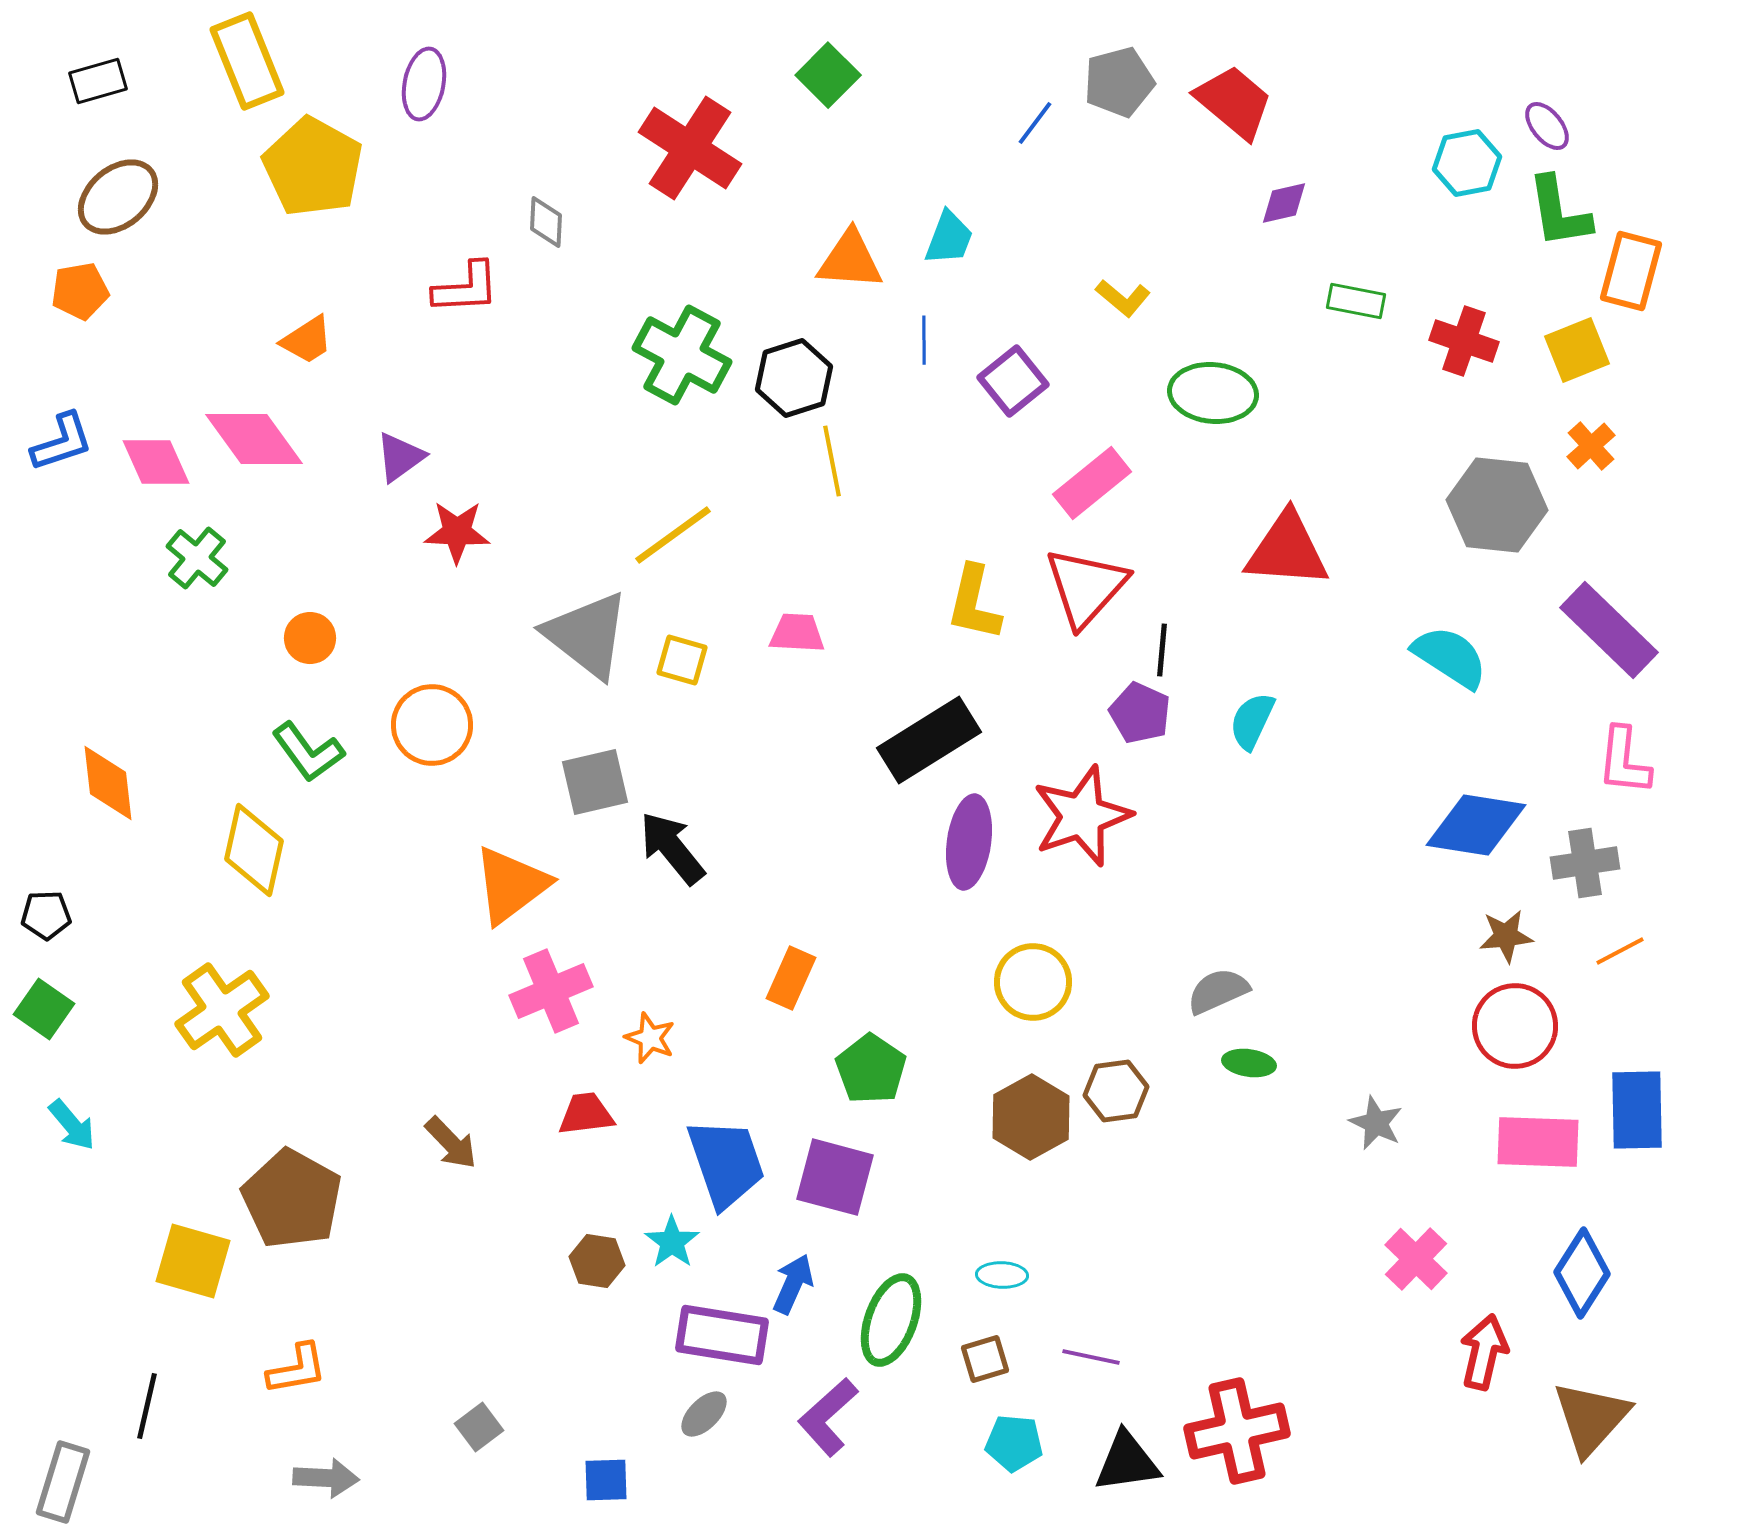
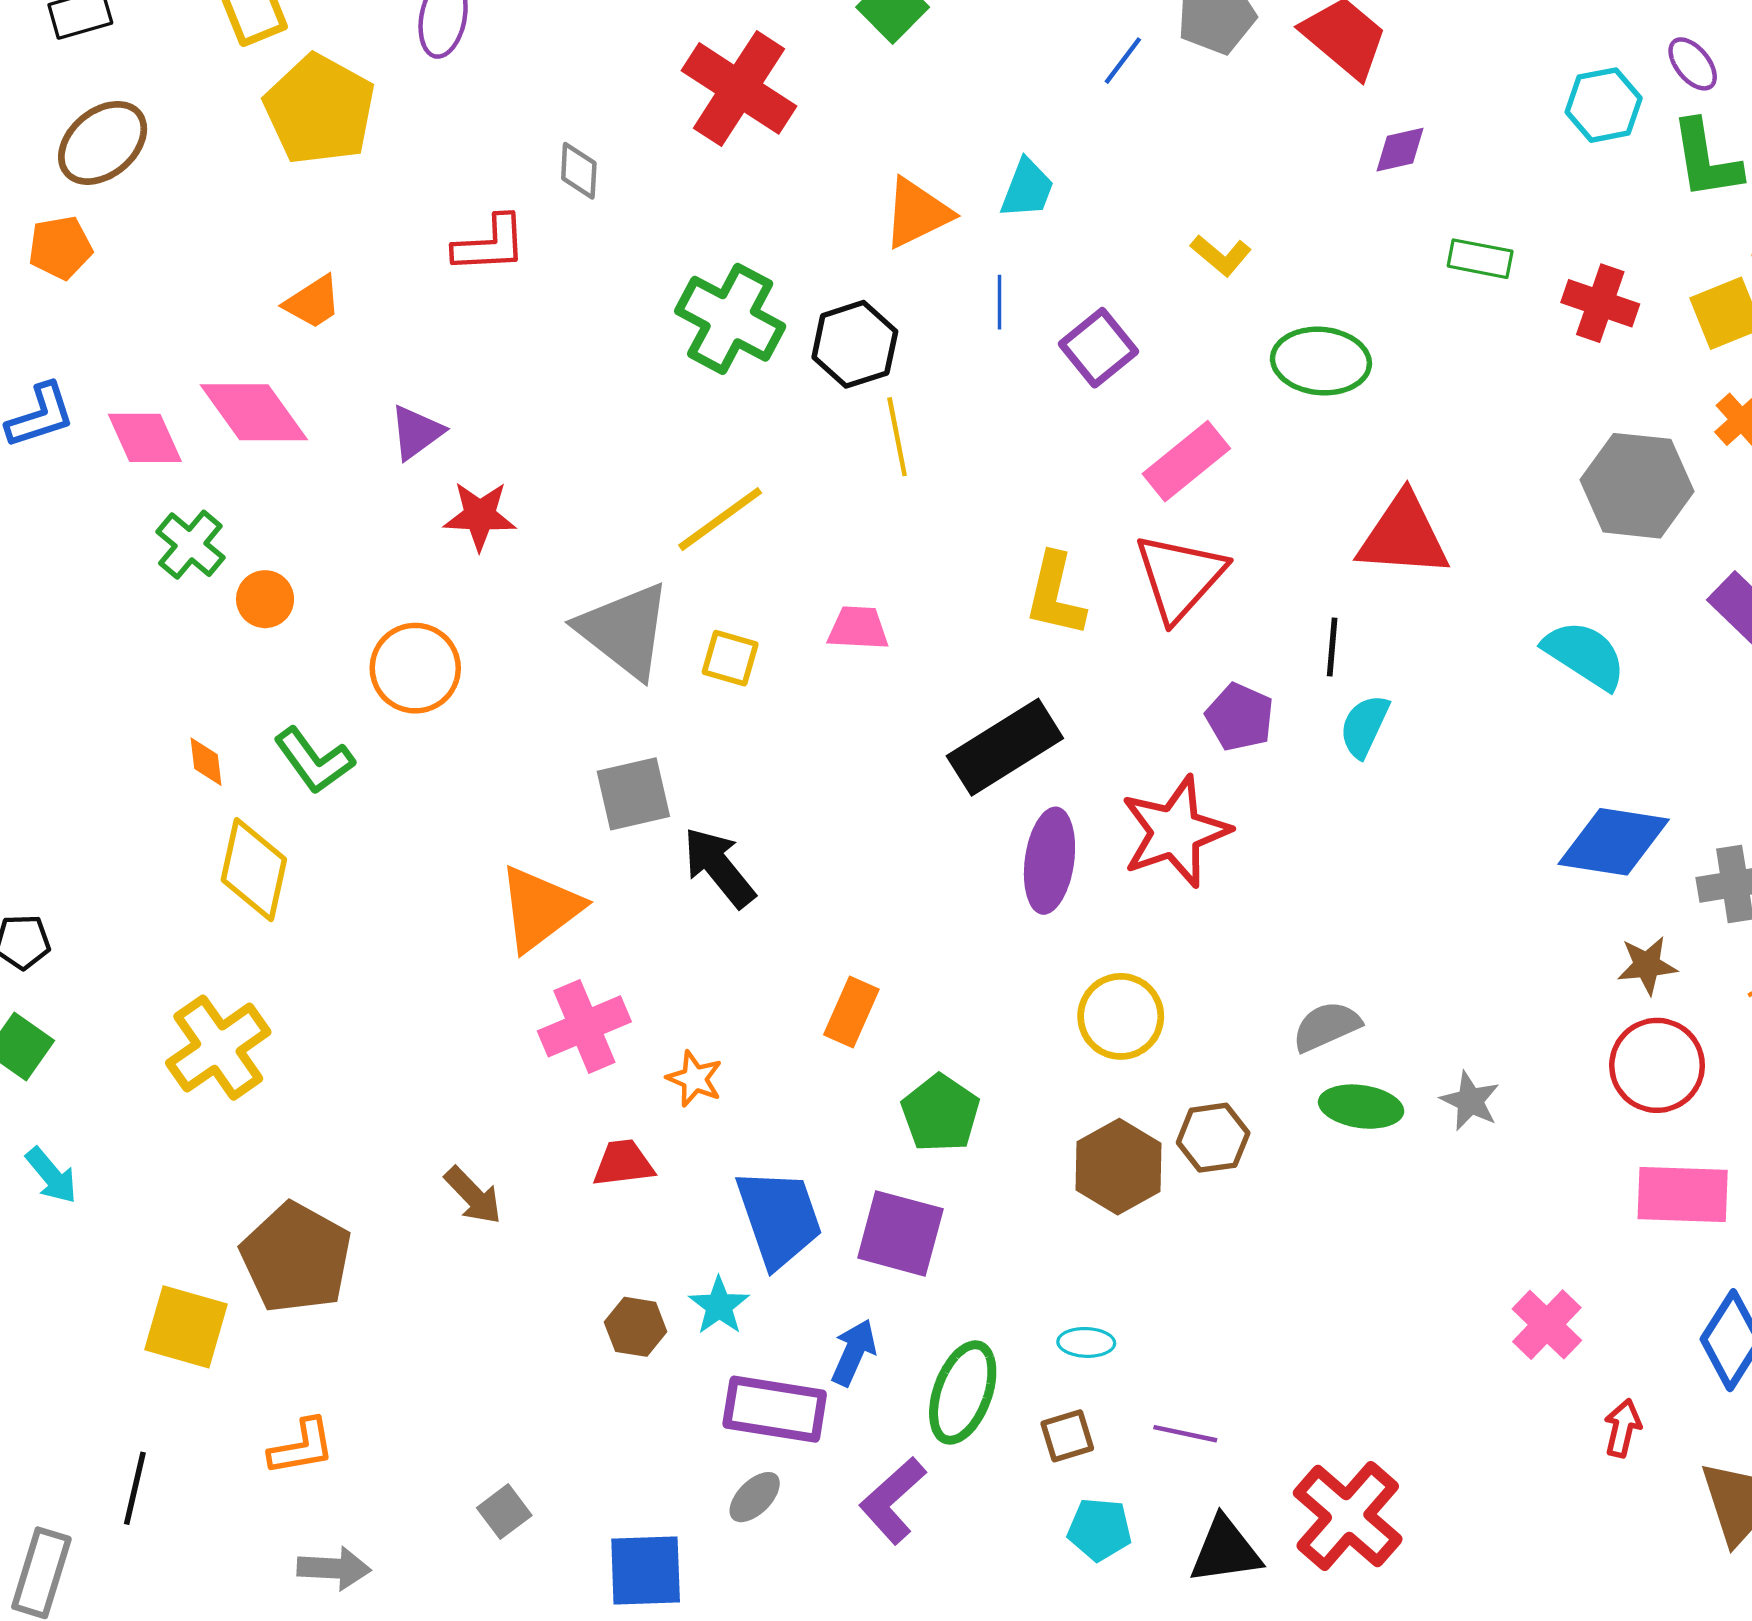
orange triangle: (850, 260) -> (917, 213), turned -30
orange circle: (310, 638) -> (265, 599), moved
black line: (1162, 650) -> (1332, 647), moved
orange circle: (432, 725) -> (415, 668), moved
orange diamond: (108, 783) -> (206, 762), moved, size x0.6
green ellipse: (1249, 1063) -> (1361, 1107), size x1.4
gray star: (1376, 1123) -> (1470, 1101), moved
red arrow: (1484, 1352) -> (1623, 1428), size x0.7
red cross: (1237, 1431) -> (1348, 1516), turned -36
blue square: (606, 1480) -> (646, 1571), size x1.5

